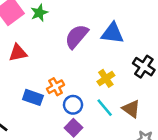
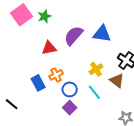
red triangle: (18, 53) -> (49, 48), moved
blue rectangle: (33, 97) -> (38, 83), turned 42
brown triangle: (131, 109) -> (117, 81), moved

